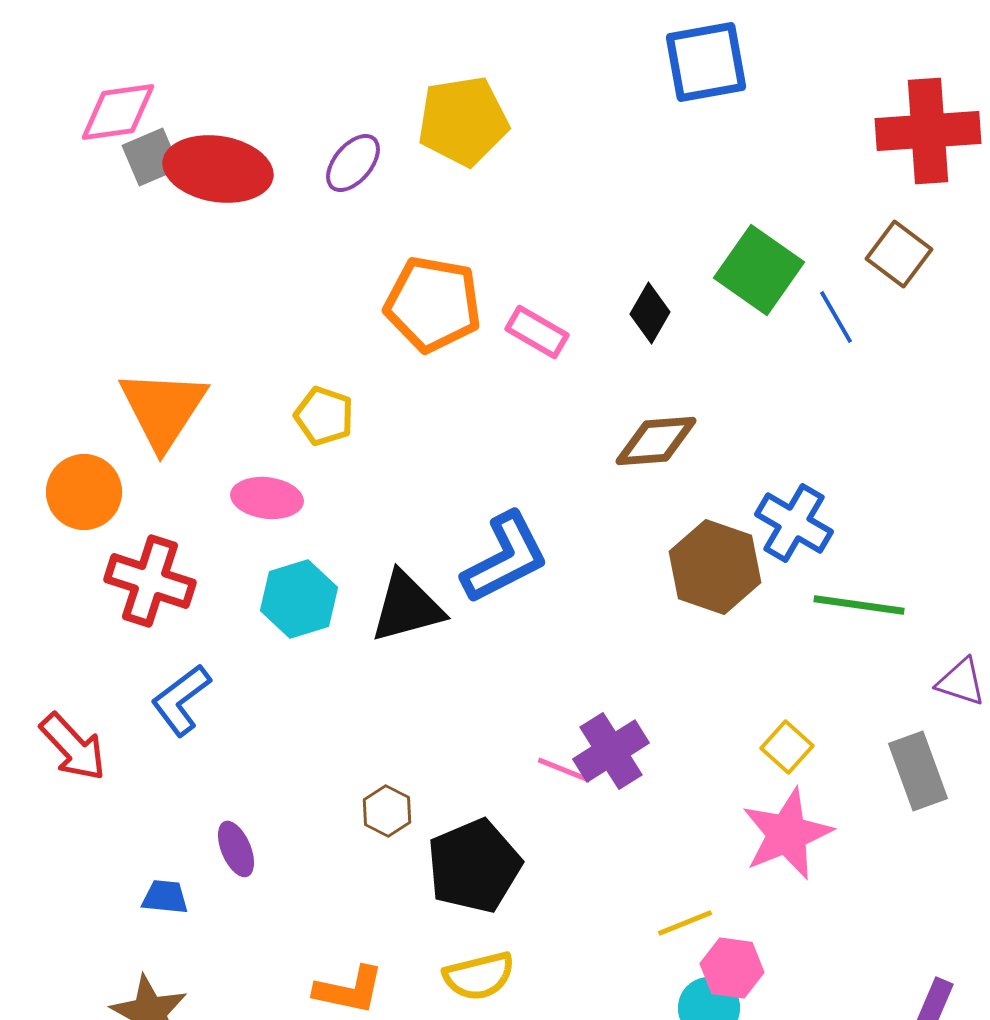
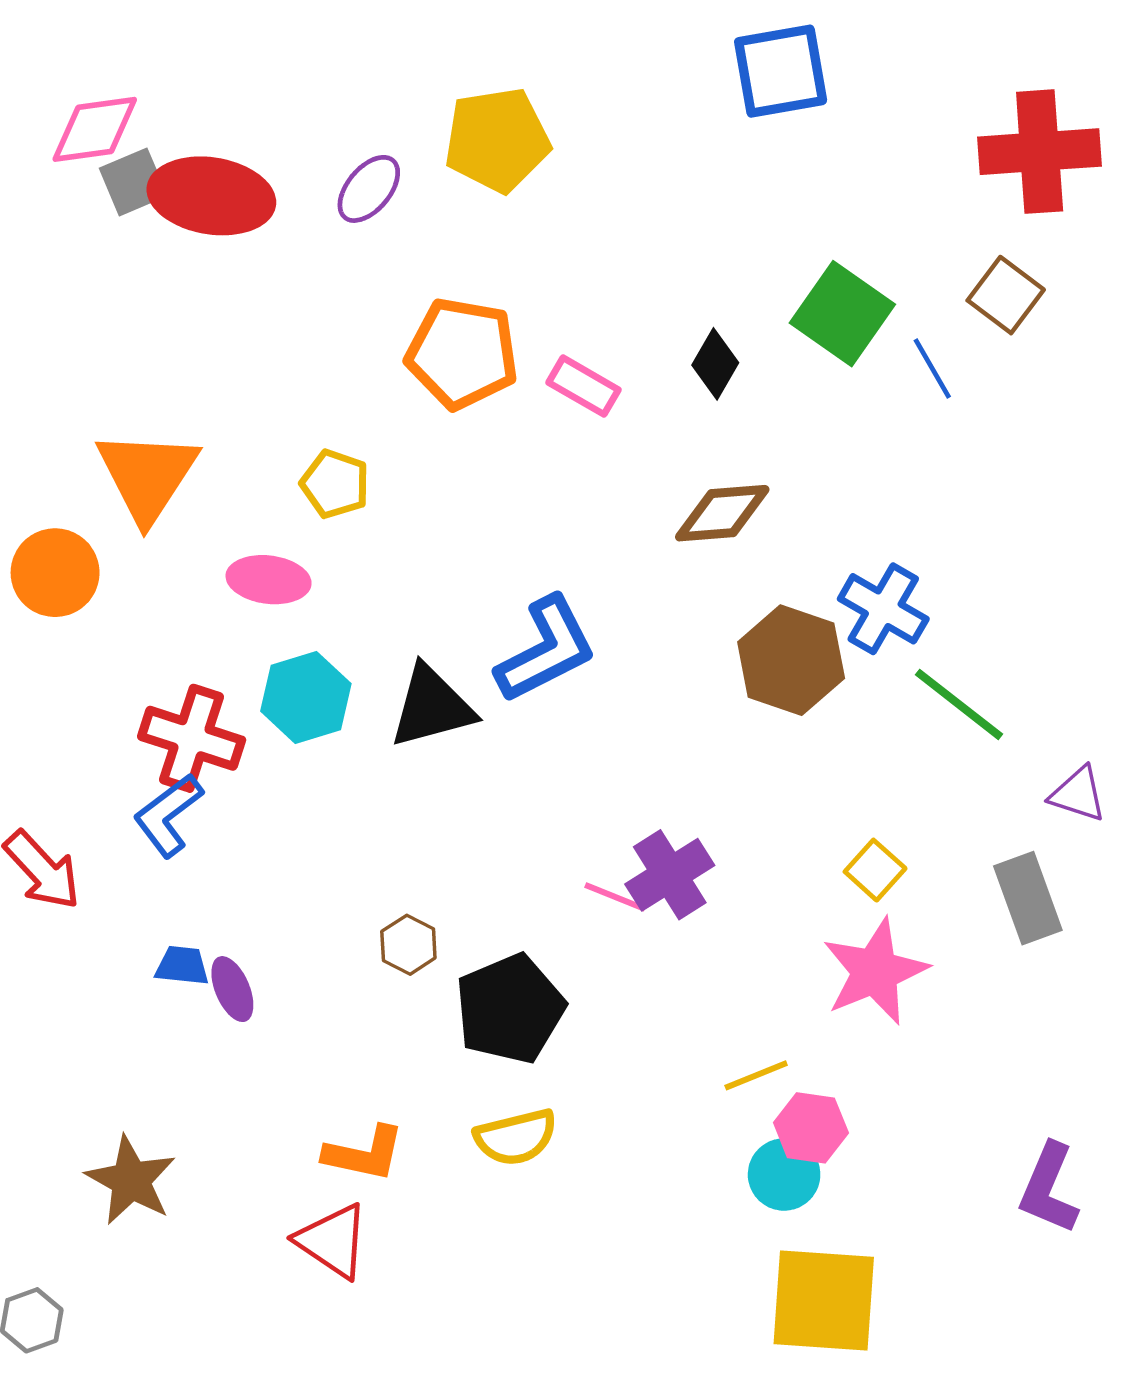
red cross: (150, 581) -> (192, 738), moved
green line: (859, 605) -> (959, 704), turned 30
blue trapezoid: (165, 897) -> (182, 966), moved

